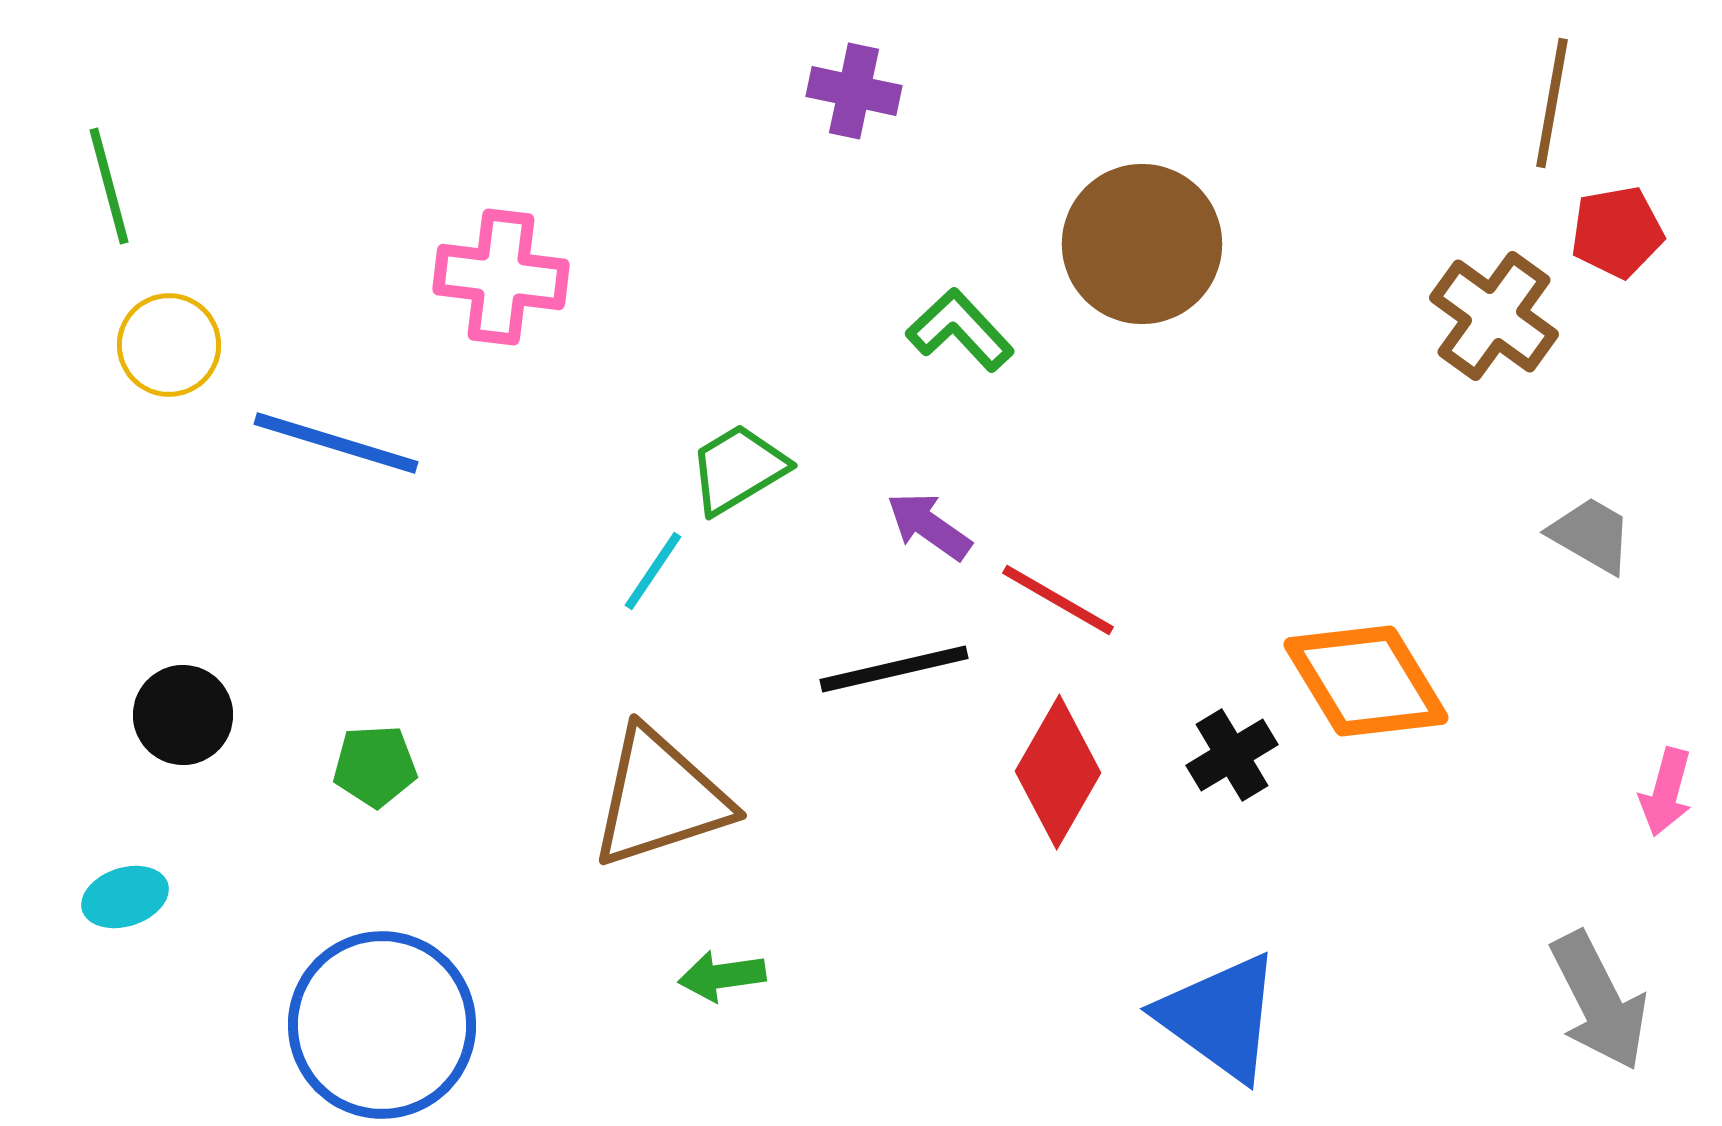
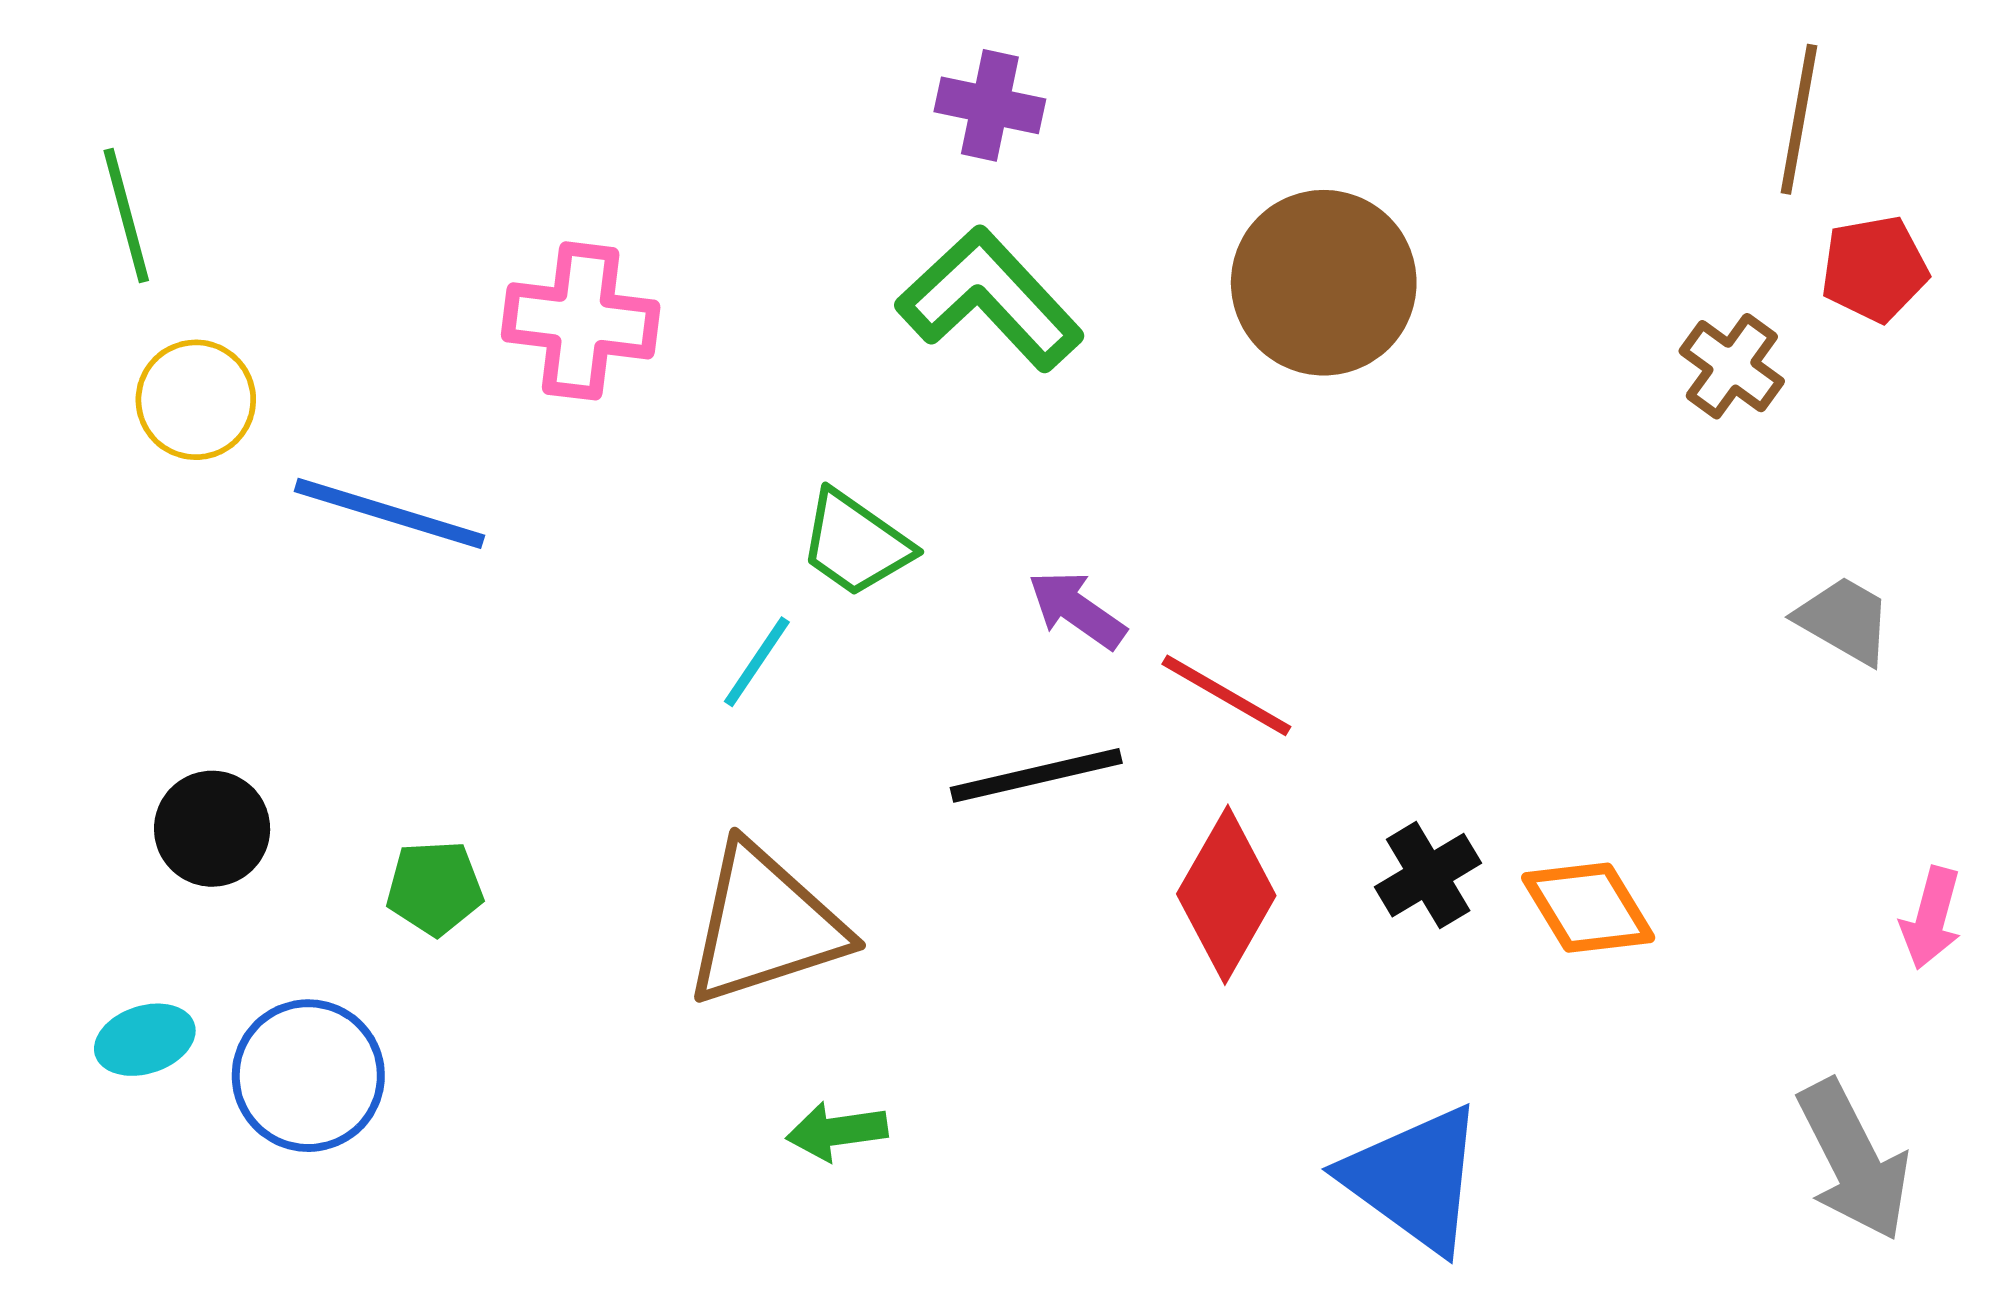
brown cross: (1494, 316) -> (1732, 366), size x0.7
green L-shape: (960, 330) -> (990, 299), moved, size x1.5
green trapezoid: (738, 469) -> (855, 544), turned -114
orange diamond: (1366, 681) -> (1588, 908), moved, size x0.7
blue circle: (382, 1025) -> (308, 1076), moved, size x0.7

